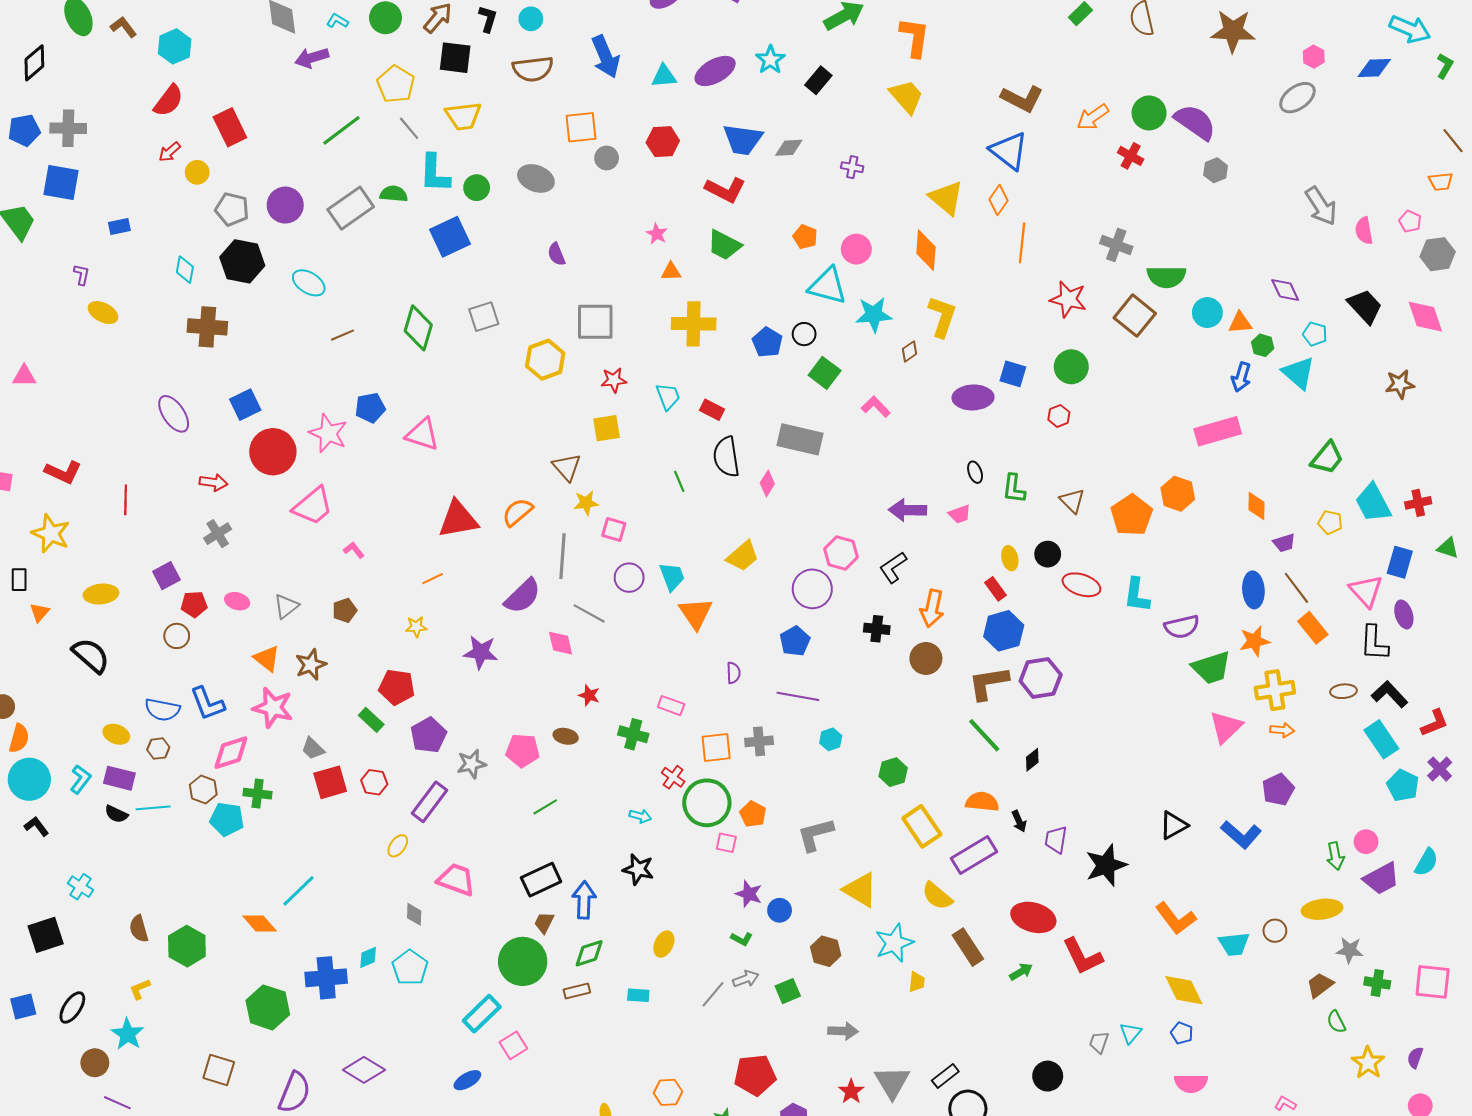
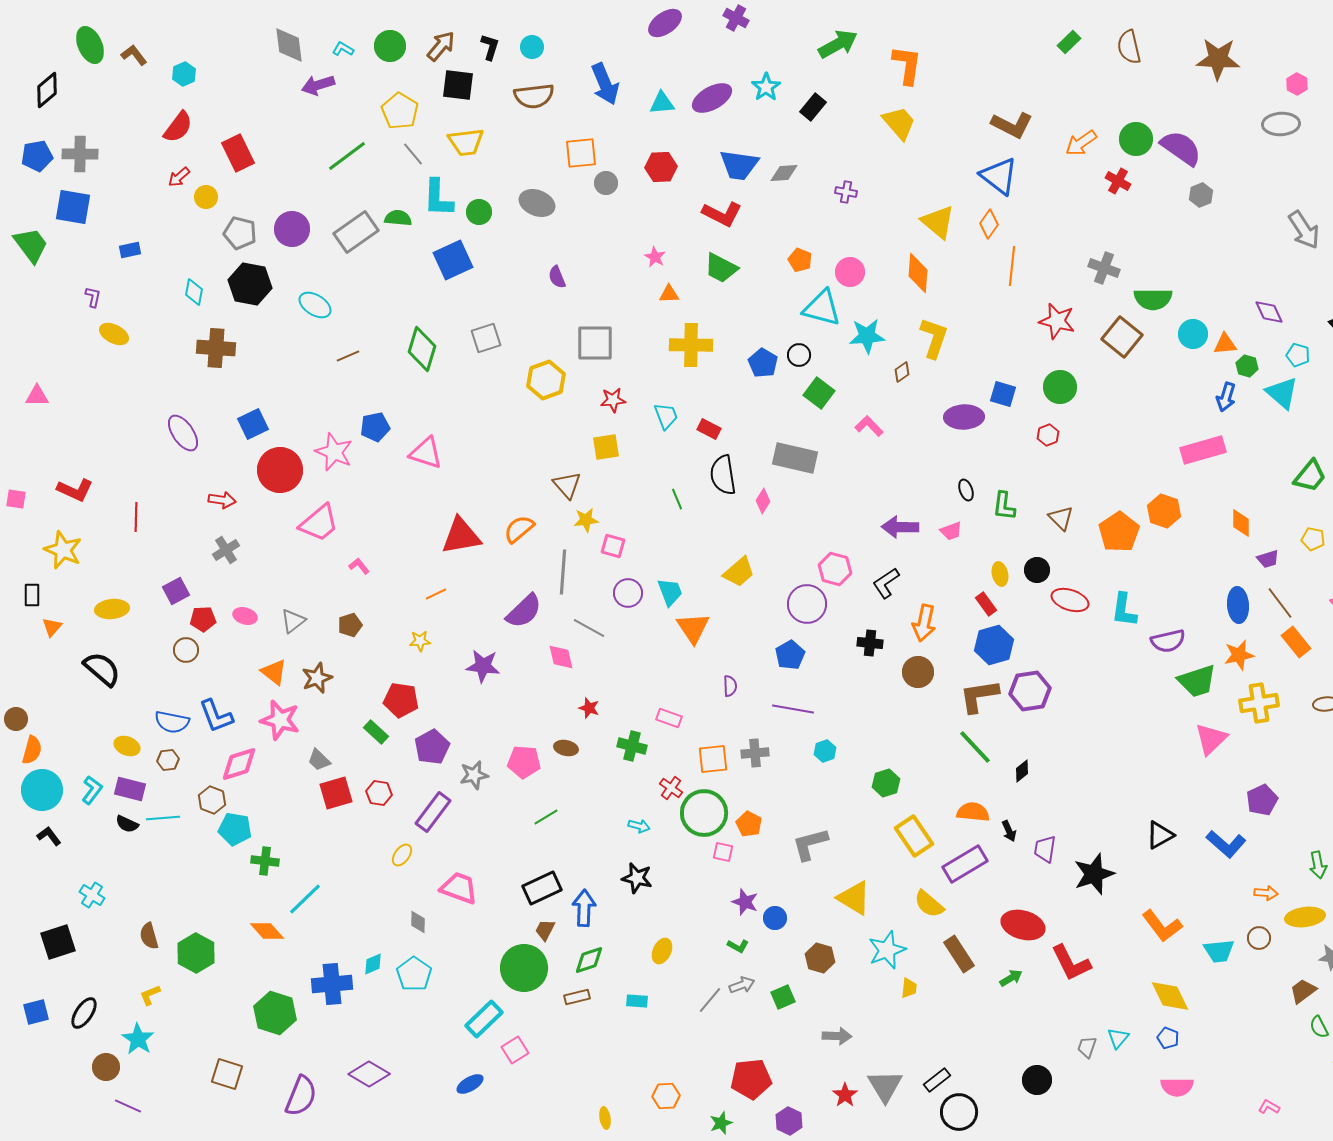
cyan hexagon: (175, 46) -> (184, 74), size x0.7
gray ellipse: (1297, 98) -> (1281, 124), turned 33
orange arrow: (1282, 730) -> (1266, 893), moved
green cross: (258, 794) -> (265, 861), moved

